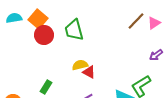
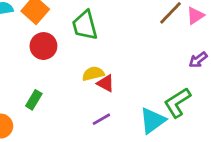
red circle: (44, 35) -> (43, 46), moved
green rectangle: (46, 87) -> (34, 100), moved

